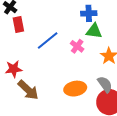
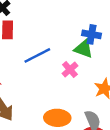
green triangle: (94, 31) -> (84, 49), moved

